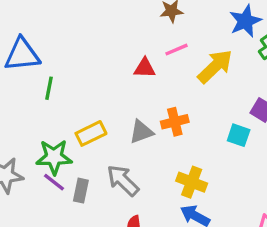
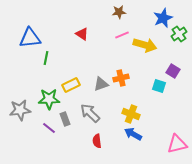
yellow arrow: (215, 66) -> (145, 45), turned 60
red triangle: (145, 68) -> (82, 34), moved, turned 32
purple line: (54, 182) -> (49, 128), moved
gray rectangle: (81, 191) -> (65, 119), turned -32

